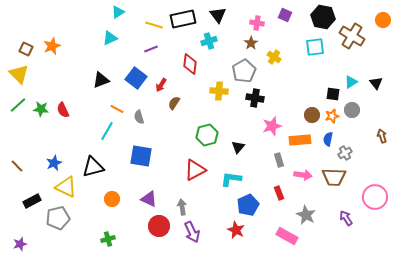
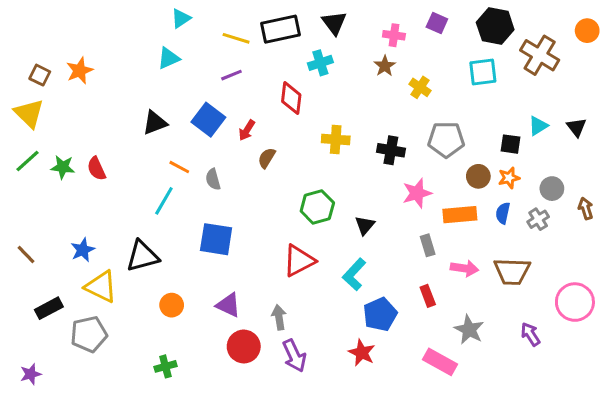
gray pentagon: (244, 71) -> (446, 139), moved, turned 30
gray circle: (352, 110) -> (552, 189), moved
gray cross: (345, 153) -> (538, 219), moved
cyan L-shape: (231, 179) -> (354, 274), turned -55

